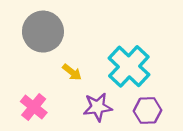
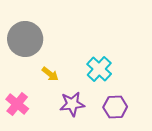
cyan cross: (129, 66) -> (99, 69), size x0.7

